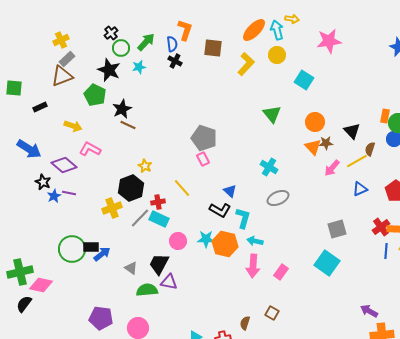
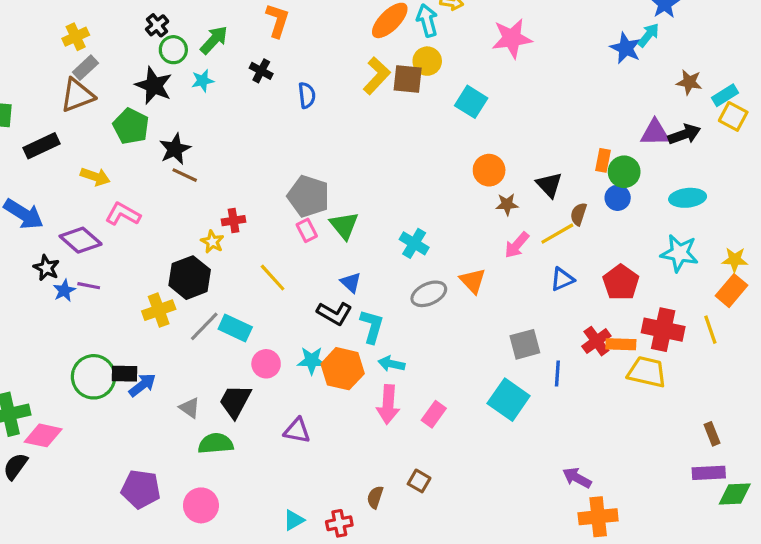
blue semicircle: (172, 44) -> (307, 95), moved
brown square: (213, 48) -> (408, 79), moved
black rectangle: (40, 107) -> (41, 146), size x1.5
green triangle: (272, 114) -> (344, 225), moved
orange triangle: (313, 147) -> (473, 281), moved
red cross: (158, 202) -> (234, 221), moved
blue line: (386, 251) -> (557, 374), moved
purple triangle: (169, 282) -> (297, 431), moved

